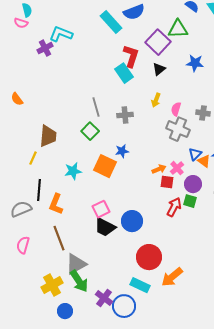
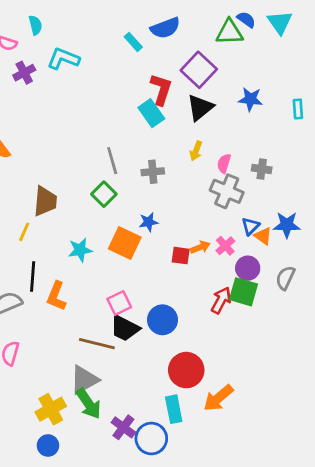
cyan semicircle: (27, 10) -> (35, 25), moved
cyan rectangle: (111, 22) -> (133, 42), size x0.6
green triangle: (178, 29) -> (230, 32), moved
purple cross: (45, 48) -> (24, 73), moved
black triangle: (159, 69) -> (200, 108), size x1.5
red square: (167, 182) -> (181, 256), moved
green square: (190, 201) -> (243, 292), size x1.5
brown line: (59, 238) -> (97, 344), moved, turned -55
cyan rectangle: (140, 285) -> (174, 409), turned 54
blue circle: (65, 311) -> (48, 445), moved

